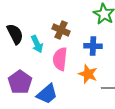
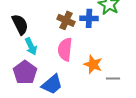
cyan arrow: (37, 44) -> (31, 46), moved
blue cross: (93, 46) -> (89, 18), moved

